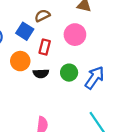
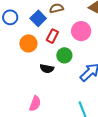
black semicircle: (41, 73) -> (47, 69), moved
green circle: (69, 73) -> (64, 55), moved

